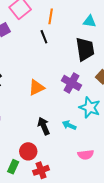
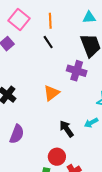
purple cross: (72, 83) -> (77, 71), moved
cyan arrow: (69, 125) -> (91, 123), turned -40

